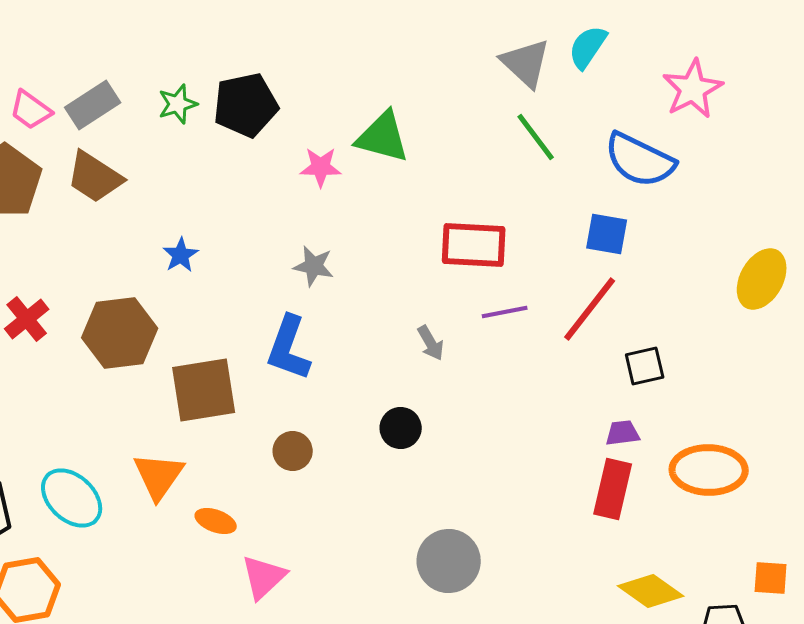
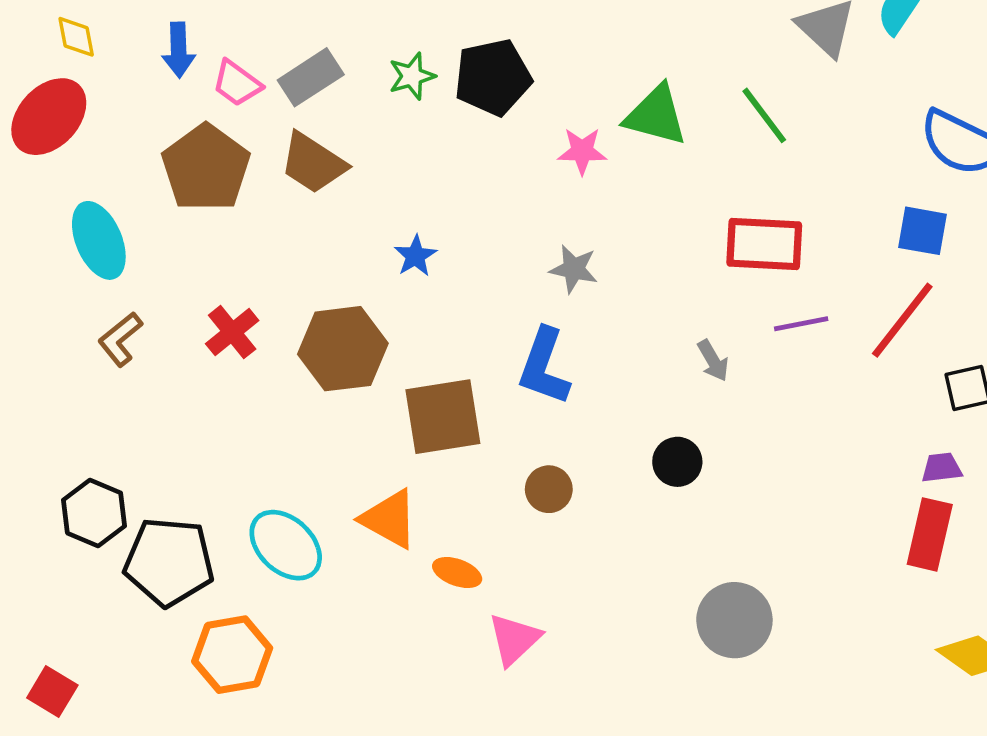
green line: (536, 137) -> (764, 115), moved
orange triangle: (159, 476) -> (389, 519), turned -36

